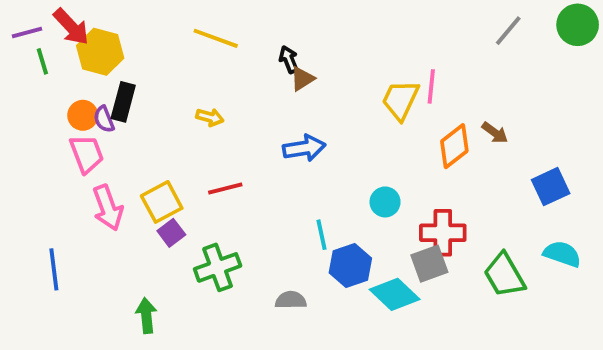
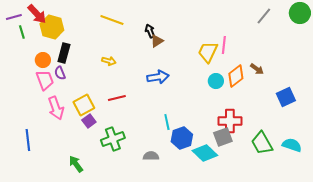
purple semicircle: (104, 119) -> (60, 73), moved
cyan circle: (385, 202) -> (216, 81), moved
cyan semicircle: (562, 254) -> (292, 145), moved
green arrow: (146, 316) -> (76, 164), turned -30

